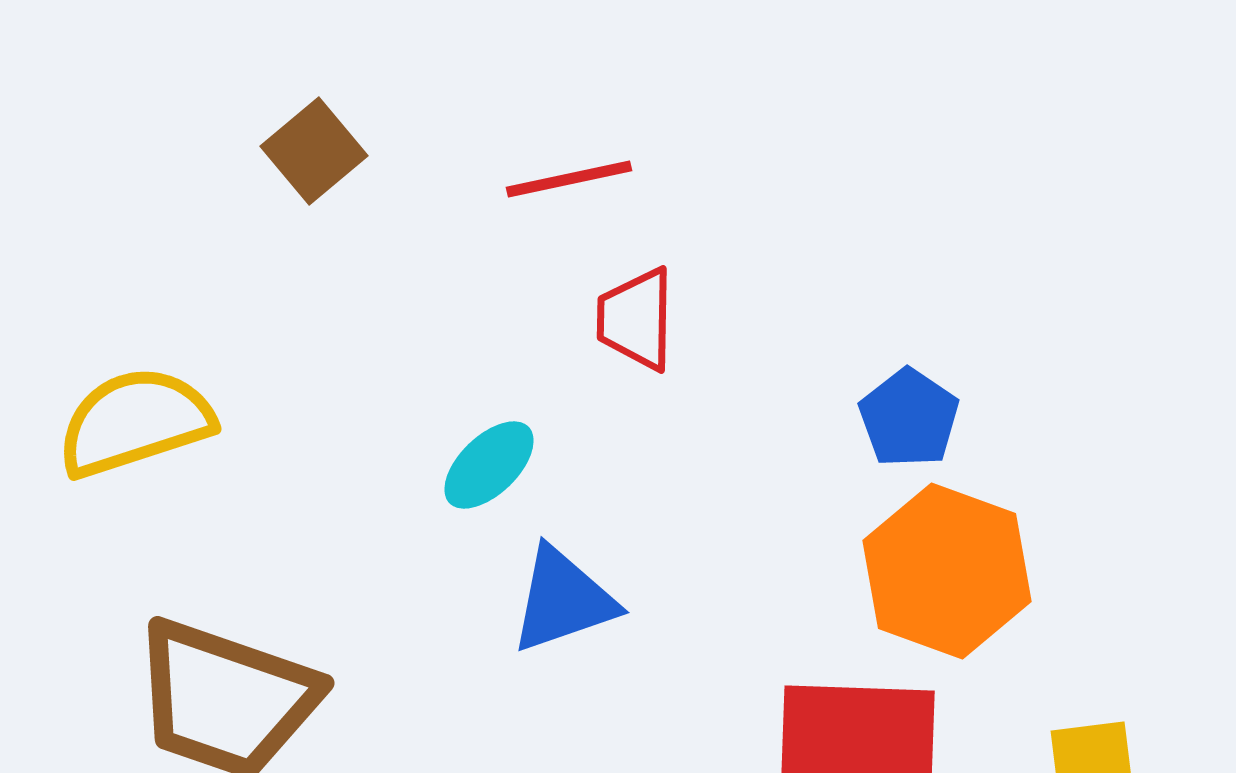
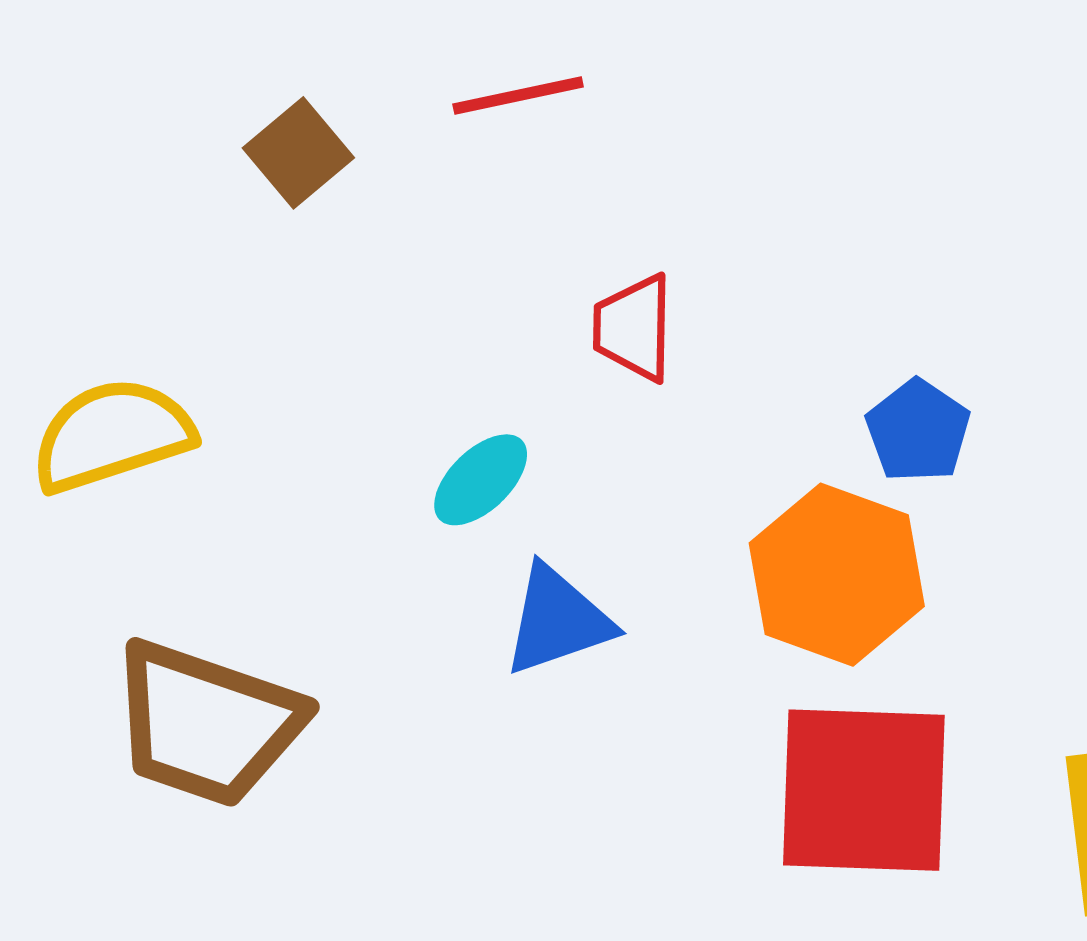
red line: (569, 179) -> (518, 96), moved
orange hexagon: (947, 571) -> (837, 575), moved

